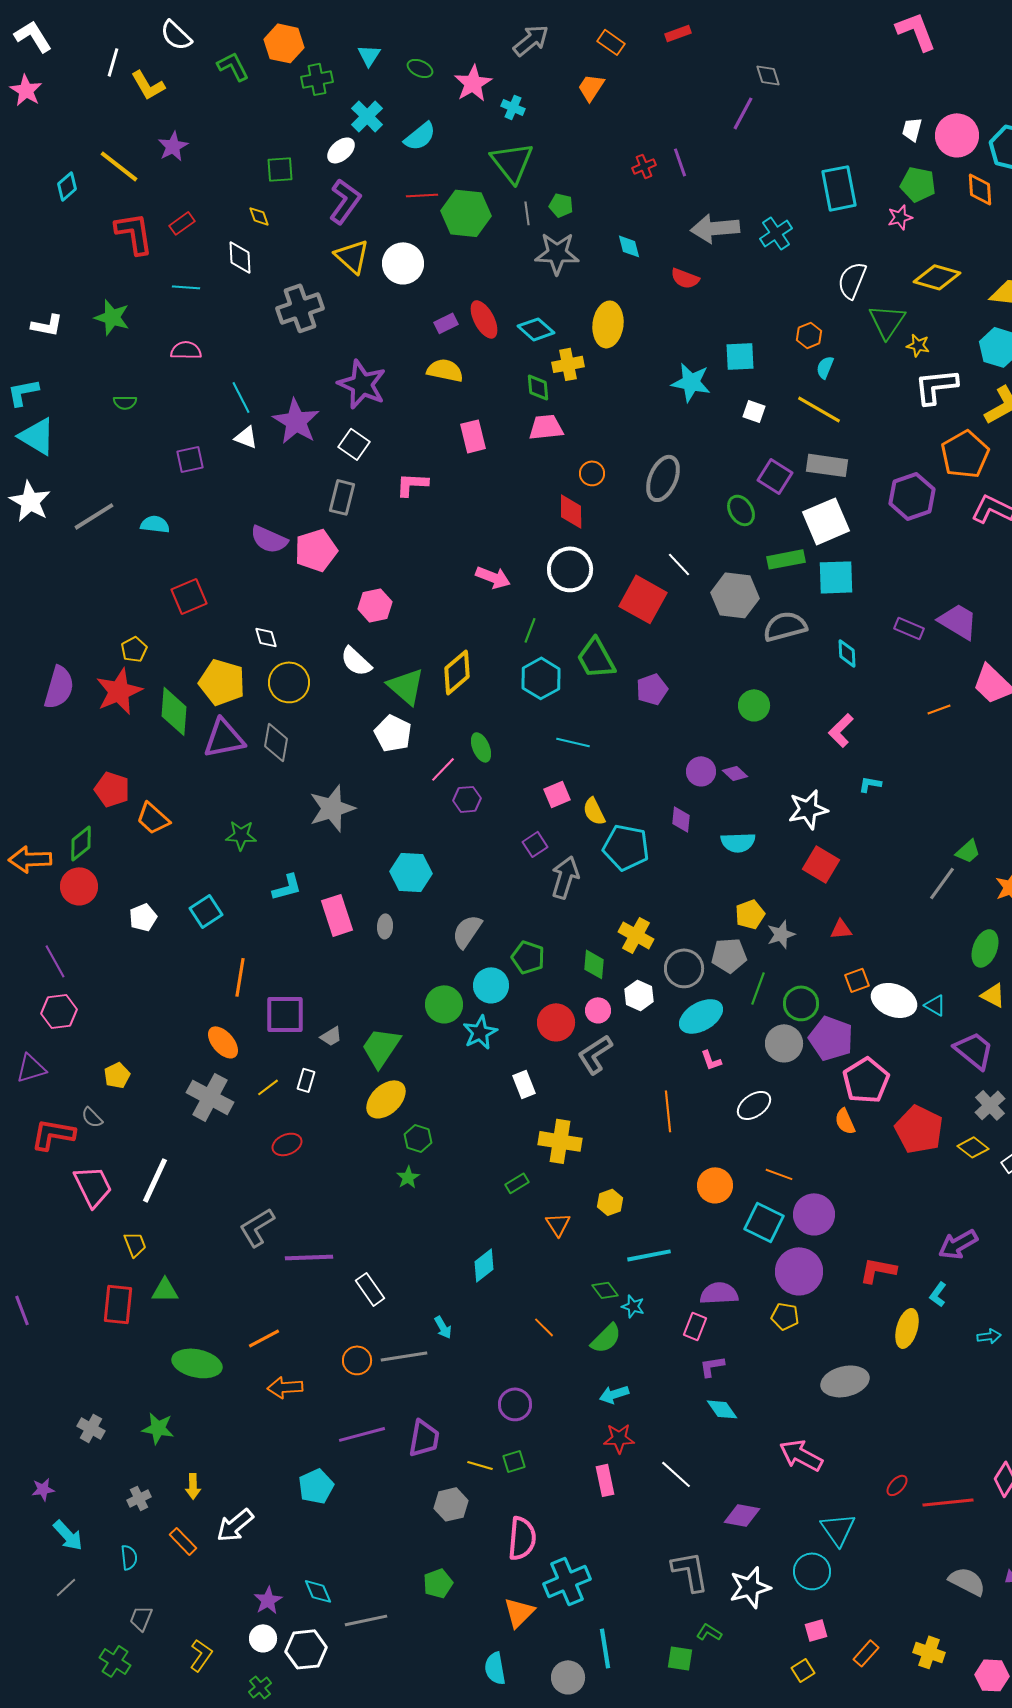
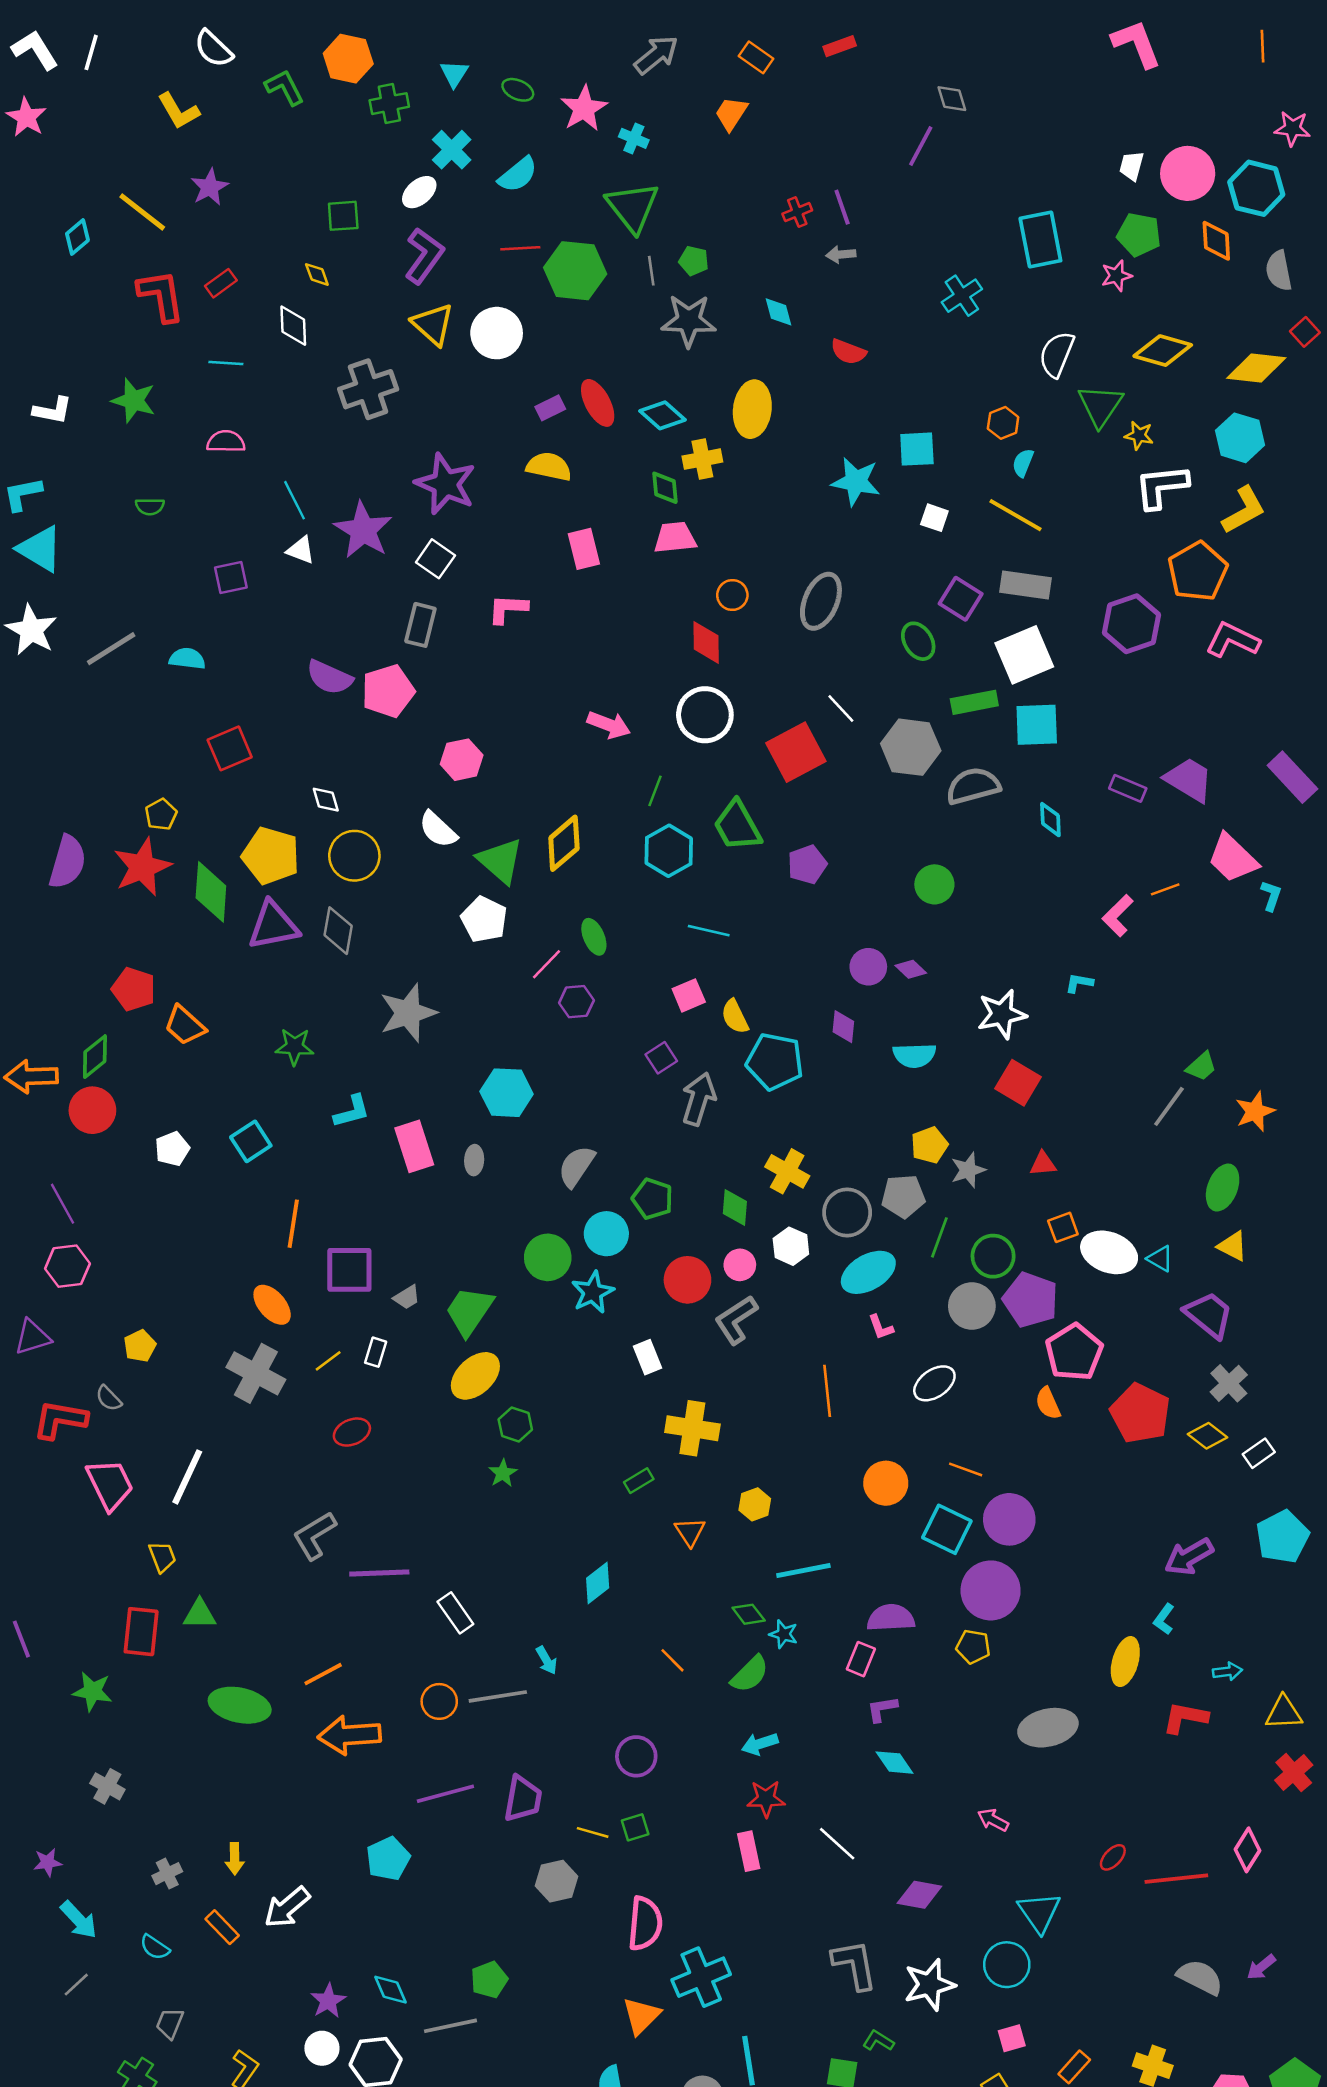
white line: (113, 62) -> (91, 52), moved
gray arrow: (715, 228) -> (841, 254), moved, size x0.5
red square: (643, 599) -> (796, 752), turned 33
pink L-shape: (841, 730) -> (1118, 916), moved
red L-shape: (878, 1270) -> (1185, 1718), moved
orange arrow: (285, 1387) -> (349, 1735), size x1.4
green star: (158, 1428) -> (92, 1691), moved
pink arrow: (801, 1455) -> (993, 1820), size x0.6
cyan semicircle: (129, 1557) -> (155, 1947), turned 130
green pentagon: (438, 1583) -> (489, 1980), moved

